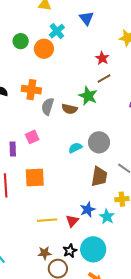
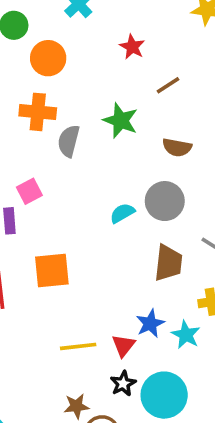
orange circle: (44, 49) -> (48, 58), moved
red star: (102, 58) -> (132, 47), moved
green star: (88, 96) -> (121, 120), moved
brown semicircle: (69, 109) -> (177, 147), moved
pink square: (32, 137) -> (29, 191), moved
black star: (70, 251) -> (123, 384), moved

